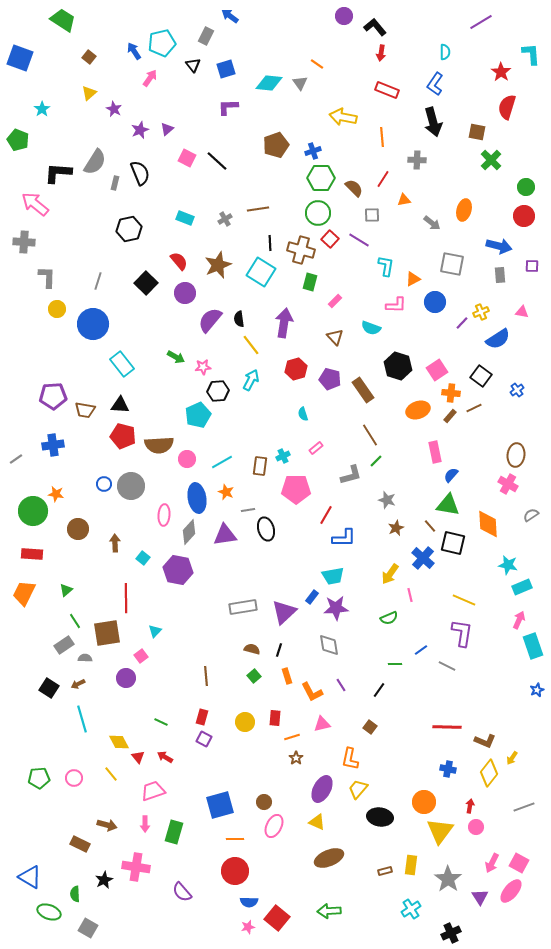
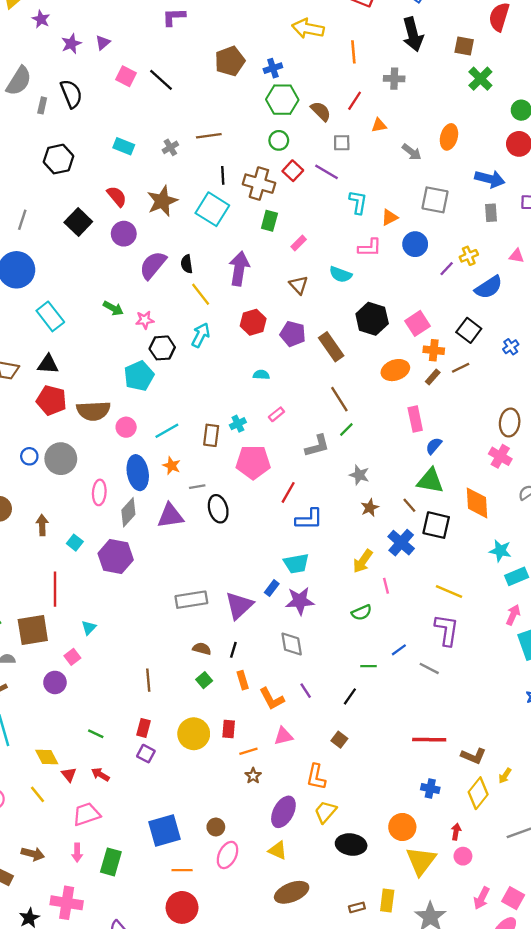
green circle: (318, 213) -> (279, 140), size x0.7
cyan semicircle: (303, 414) -> (261, 375), turned 112
yellow circle: (245, 722) -> (194, 734), size x1.4

